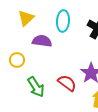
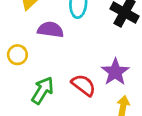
green arrow: (36, 87) -> (43, 90), turned -115

